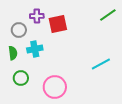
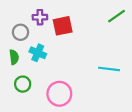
cyan cross: (35, 49) -> (38, 53), turned 35
cyan line: (101, 64) -> (109, 69), turned 36

